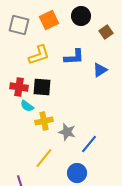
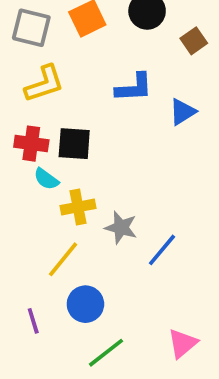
yellow L-shape: (39, 55) -> (44, 84), moved
yellow line: (44, 158) -> (63, 259), moved
blue circle: (77, 173) -> (85, 304), moved

